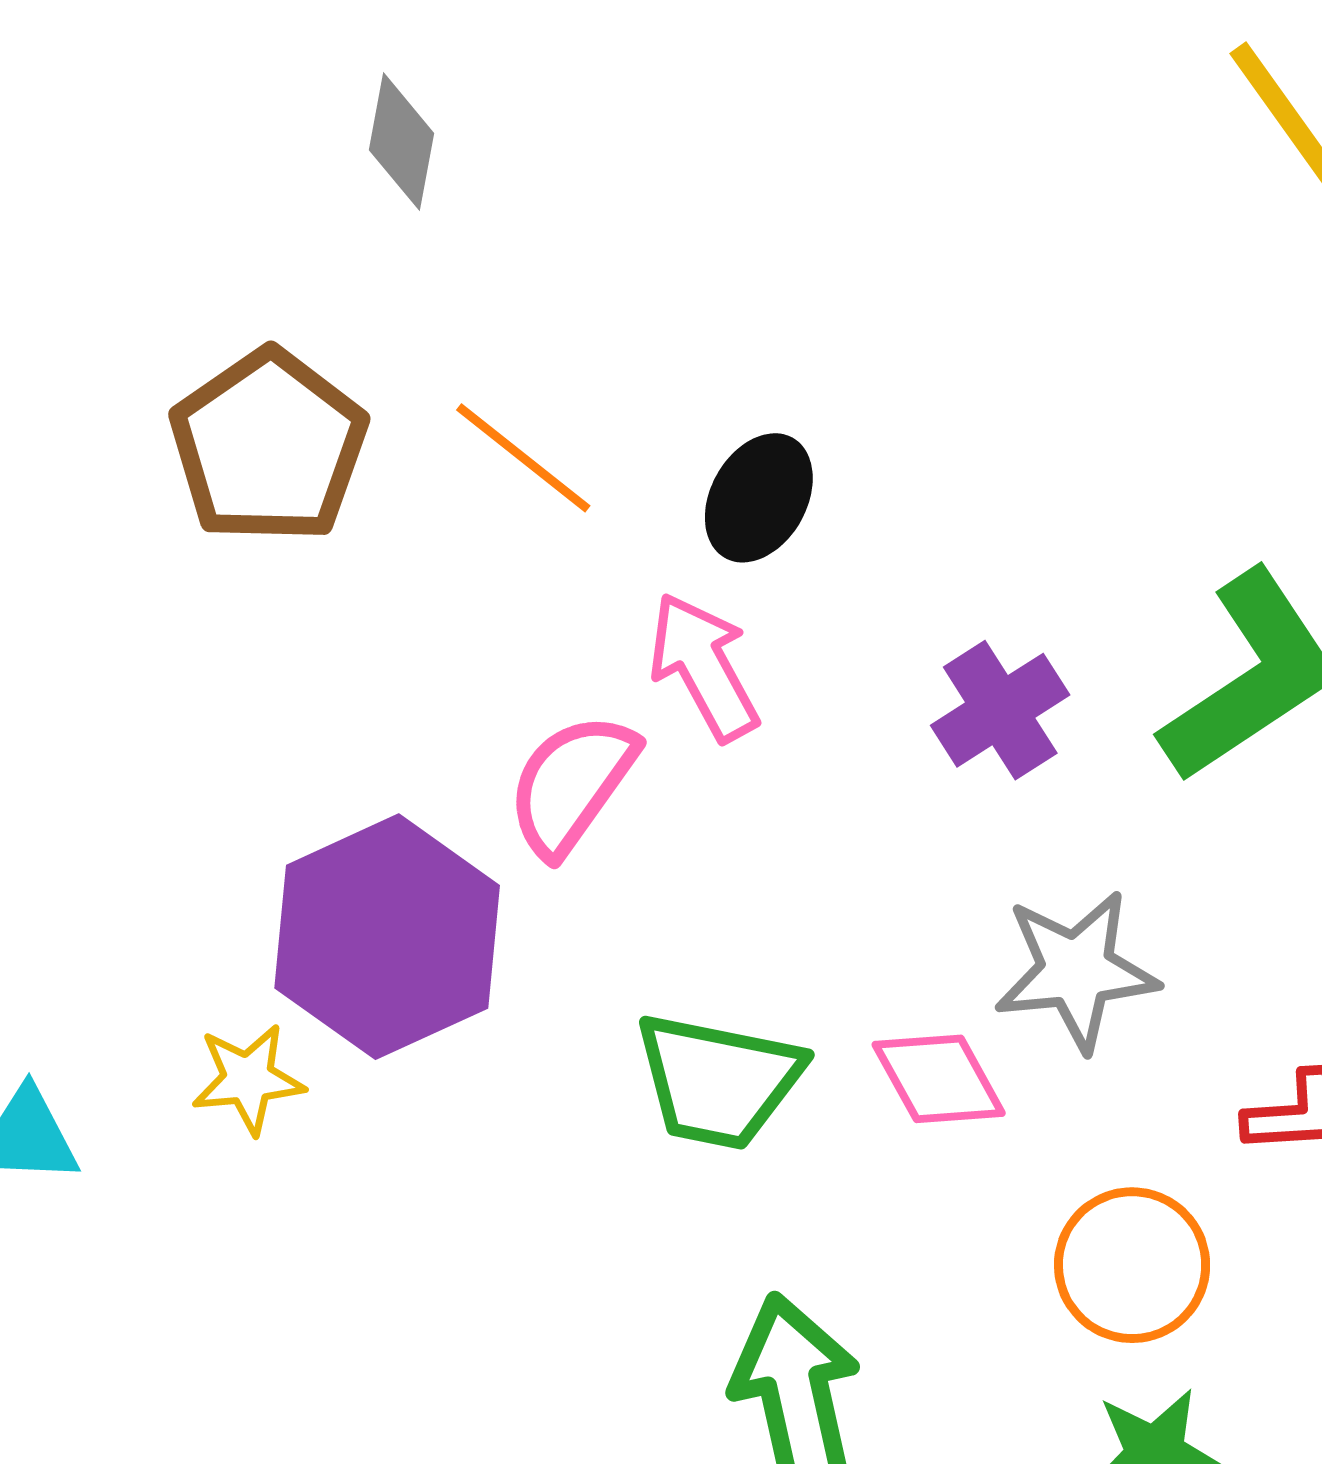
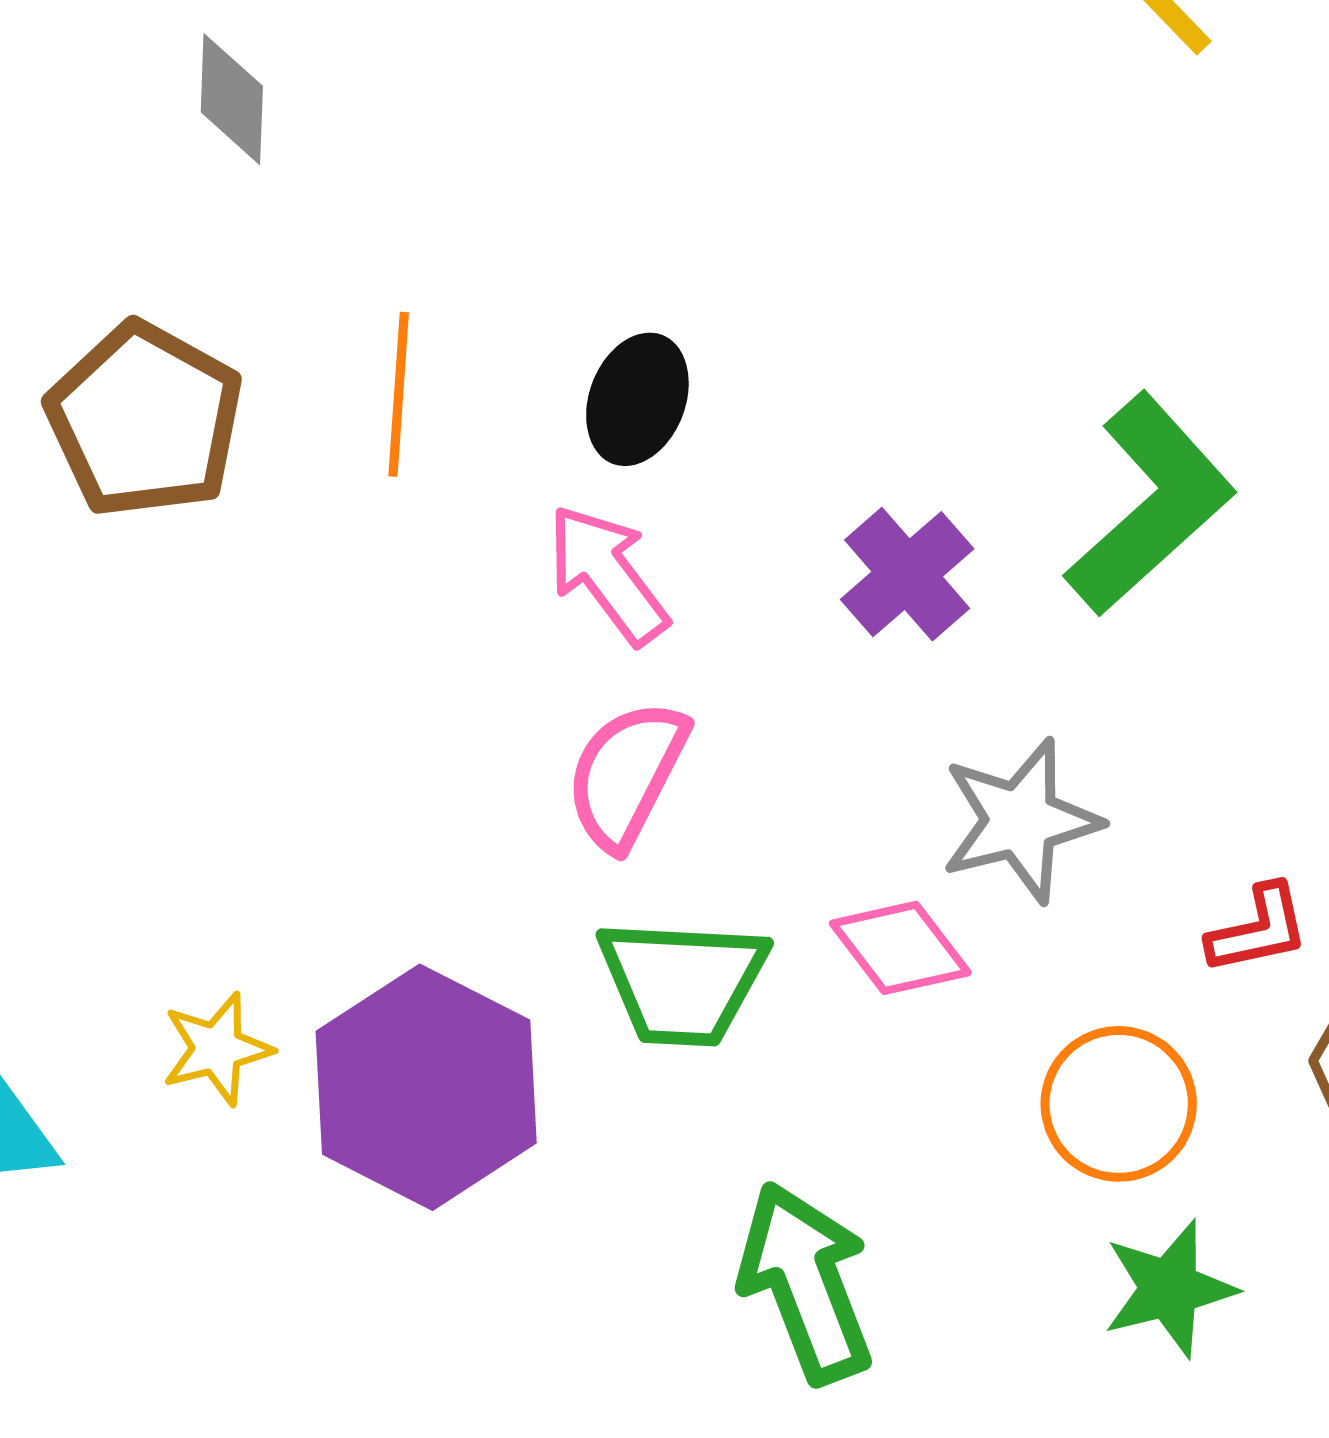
orange line: (523, 458) -> (399, 394), turned 64
pink semicircle: (572, 784) -> (627, 775), moved
purple hexagon: (387, 937) -> (426, 1087), moved

